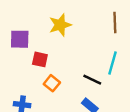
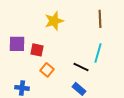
purple square: (20, 39) -> (17, 44), moved

